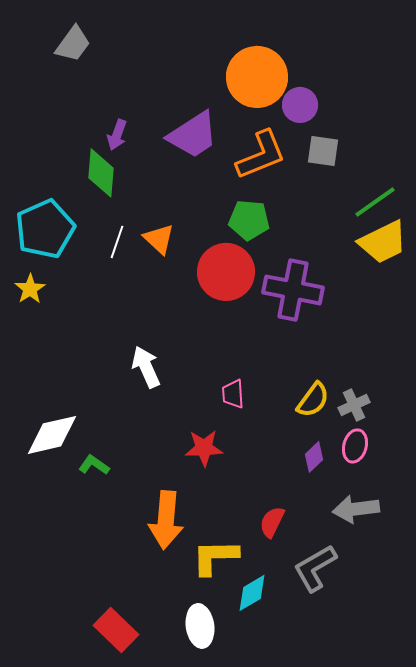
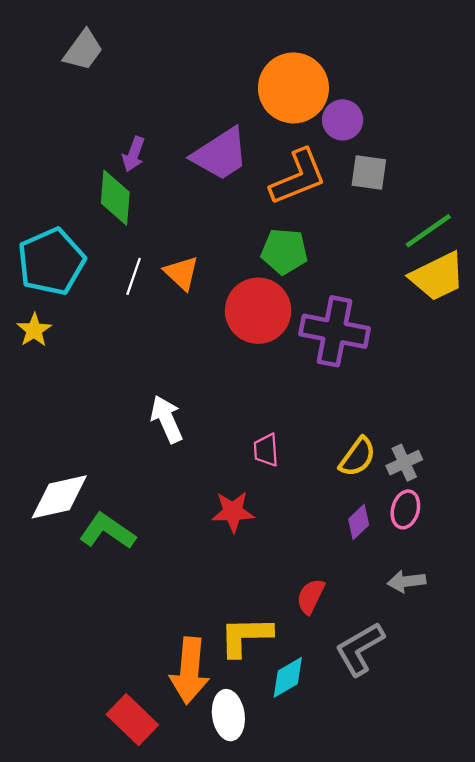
green L-shape: (94, 465) -> (107, 531), size x1.6
gray arrow: (356, 509) -> (407, 581), size x0.7
orange arrow: (166, 520) -> (190, 671), moved

